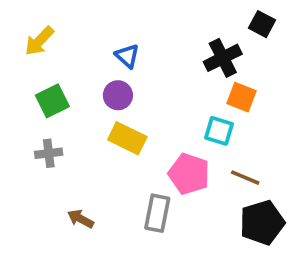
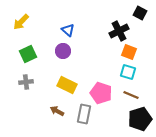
cyan square: (219, 131) -> (128, 72), moved
yellow rectangle: (127, 138) -> (67, 85), moved
brown arrow: (80, 219) -> (57, 111), moved

